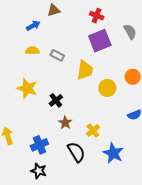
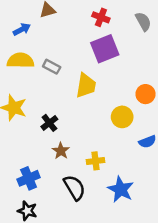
gray semicircle: (130, 32) -> (143, 21), moved
yellow semicircle: (32, 51) -> (21, 61), size x1.5
yellow circle: (107, 88) -> (122, 117), moved
yellow cross: (93, 131) -> (95, 161), turned 32

